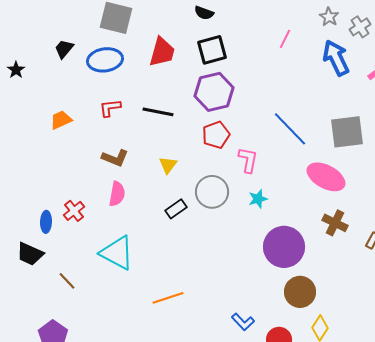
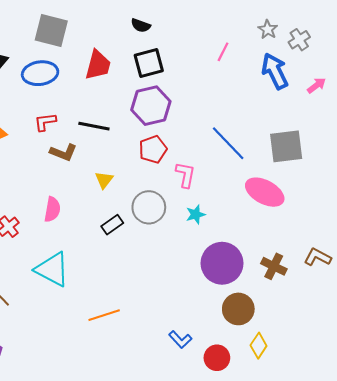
brown L-shape: (115, 158) -> (63, 152), moved
brown cross: (335, 223) -> (274, 266), moved

